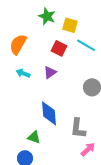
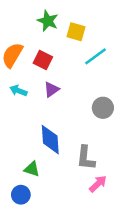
cyan line: (86, 45) -> (96, 56), turned -66
red square: (59, 48) -> (43, 60), moved

